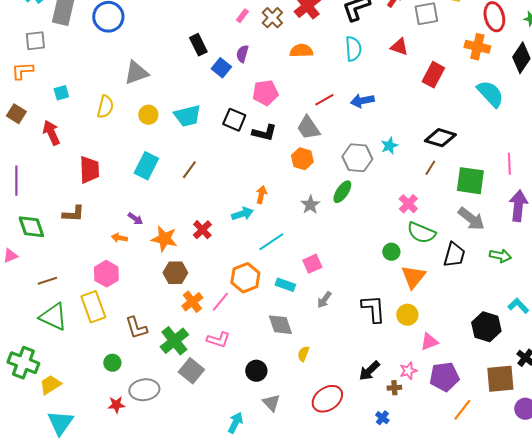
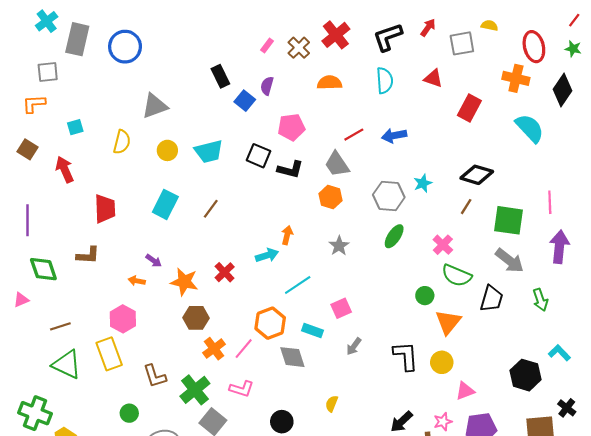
green ellipse: (342, 192) -> (394, 236), moved
green arrow: (500, 256) -> (540, 300), turned 60
gray diamond: (280, 325) -> (292, 357), moved

